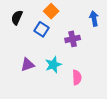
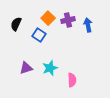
purple cross: (73, 39) -> (68, 20), moved

